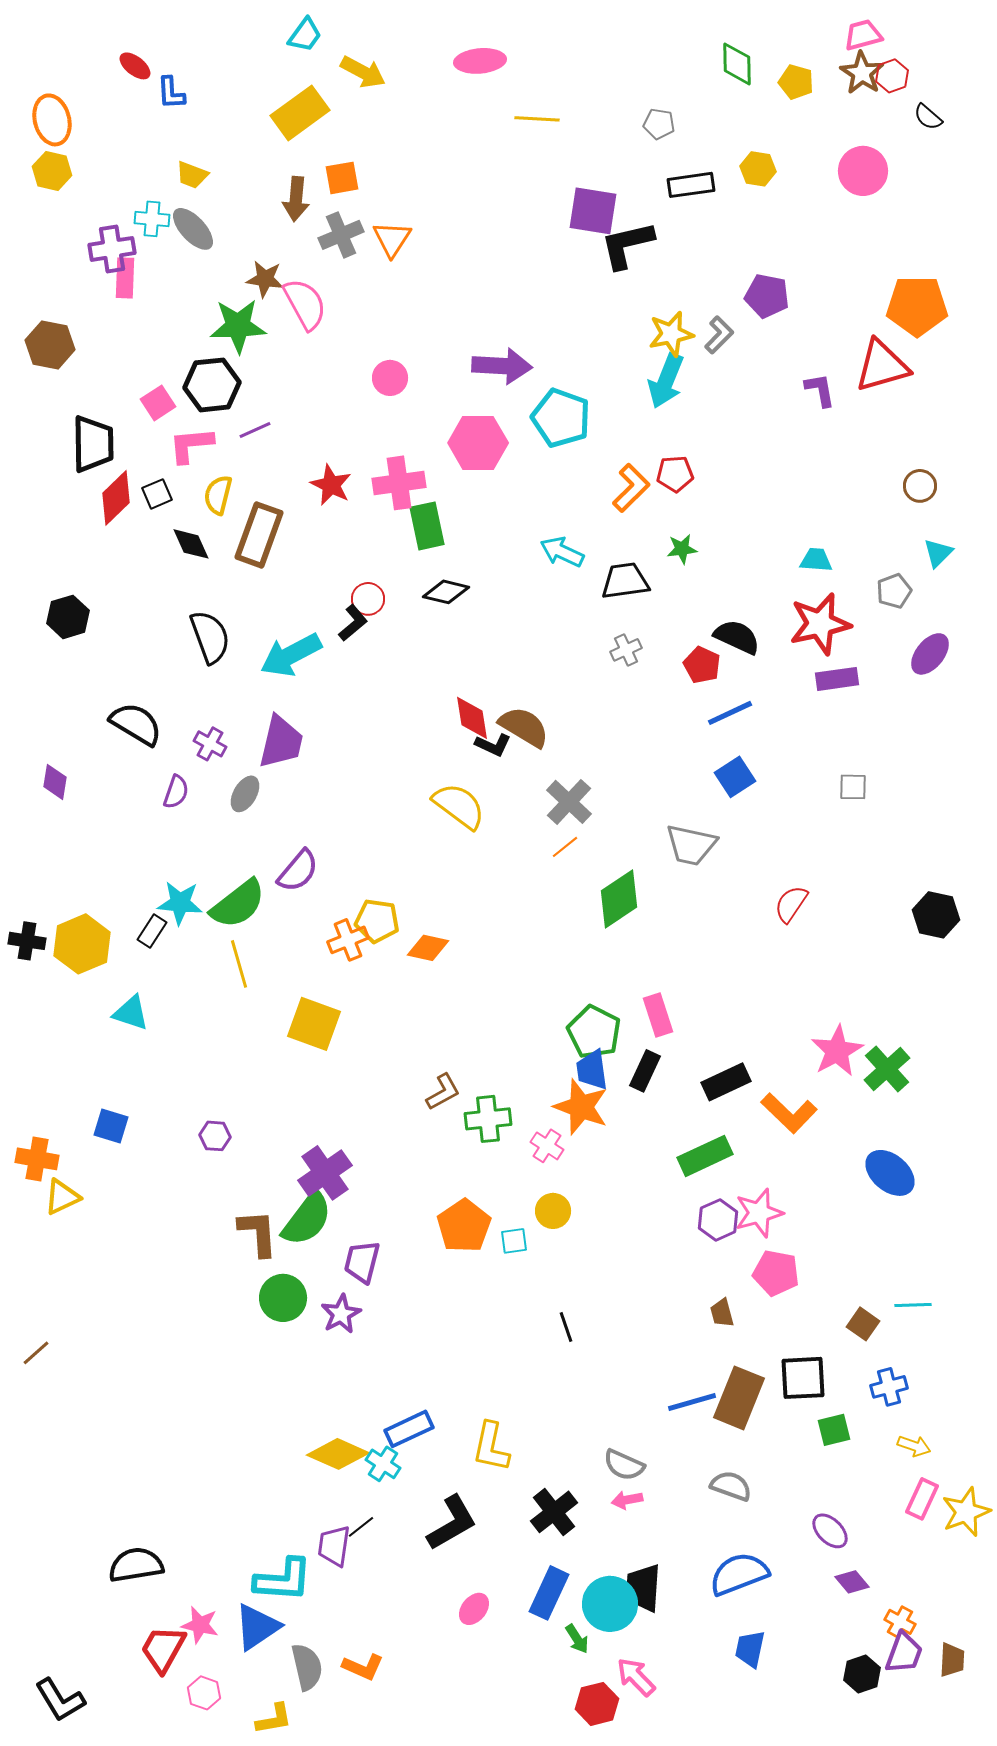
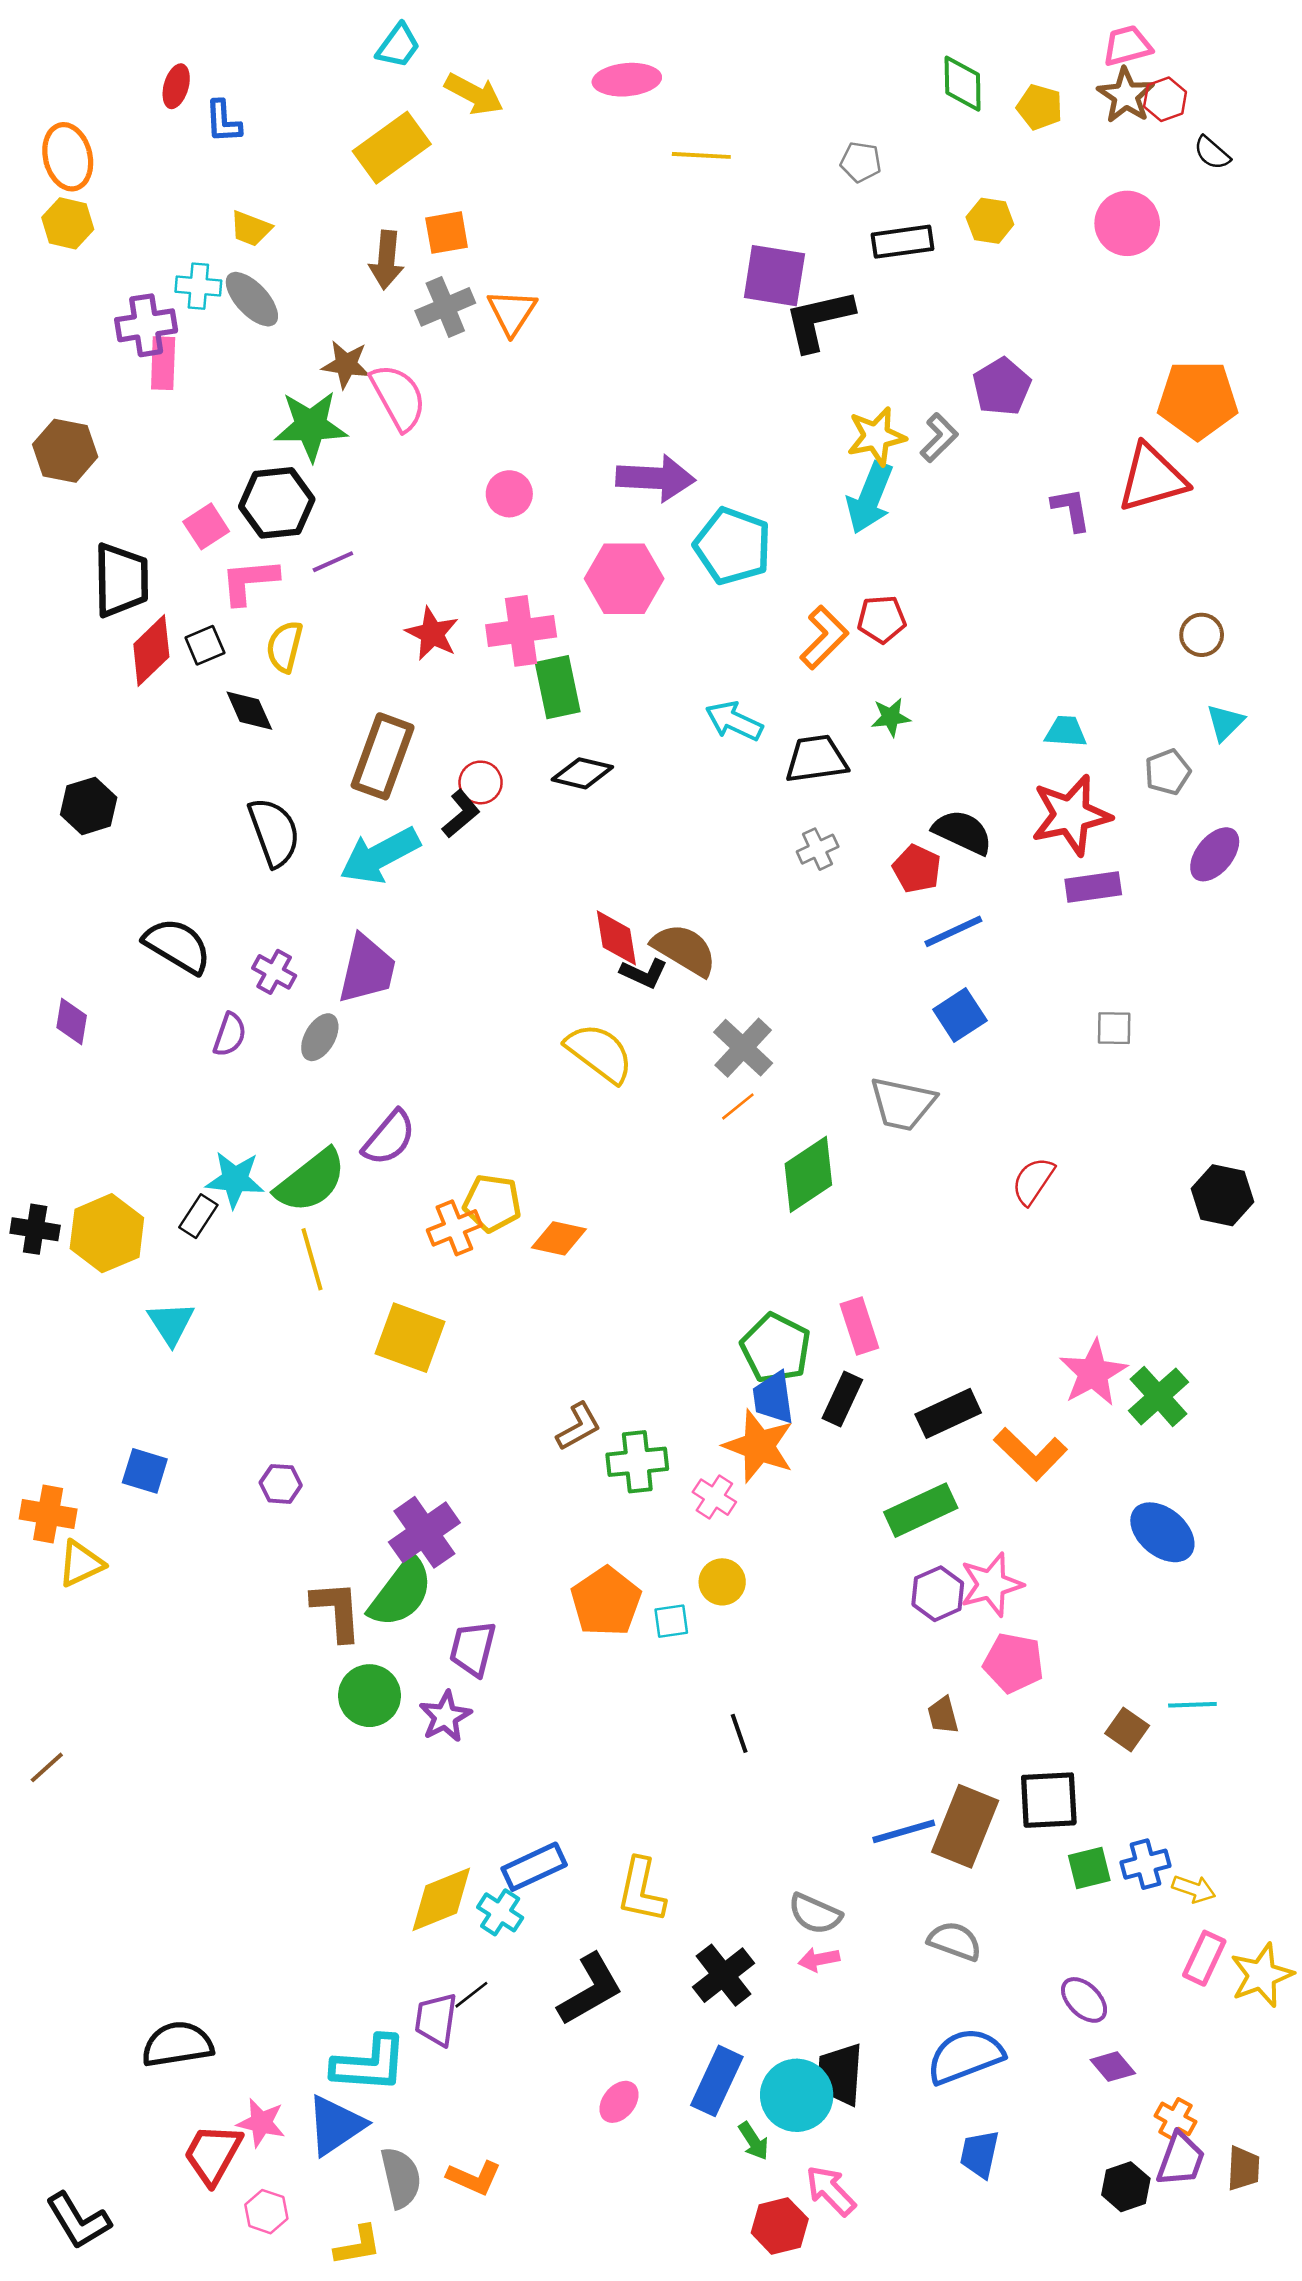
red ellipse: (135, 66) -> (176, 86), turned 68
purple pentagon: (767, 296) -> (1002, 387), turned 30
brown rectangle: (259, 535) -> (383, 756), moved
cyan triangle: (131, 1013) -> (171, 1323), turned 39
blue cross: (889, 1387) -> (1145, 1864), moved
yellow diamond: (338, 1454) -> (441, 1899), turned -46

